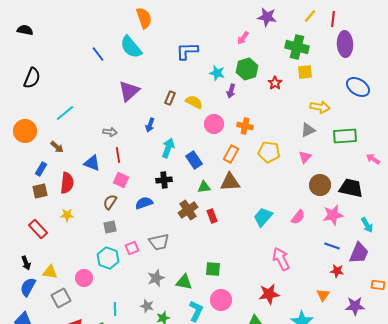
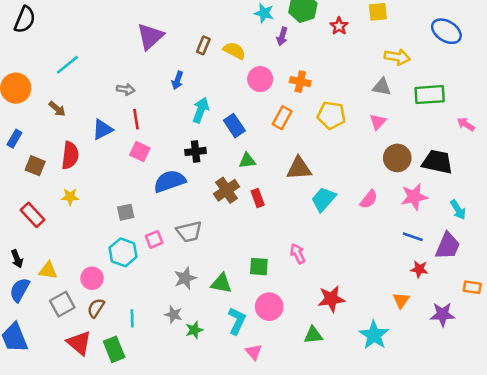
gray triangle: (308, 130) -> (382, 87), turned 35
blue triangle: (92, 163) -> (102, 129), turned -48
blue rectangle: (41, 169) -> (14, 139), moved
brown triangle: (230, 182) -> (299, 168), moved
brown square: (40, 191) -> (35, 166), turned 35
brown semicircle: (110, 202) -> (96, 308), moved
blue semicircle: (144, 203) -> (170, 181), size x1.4
pink arrow: (281, 259) -> (298, 254), moved, size x0.7

